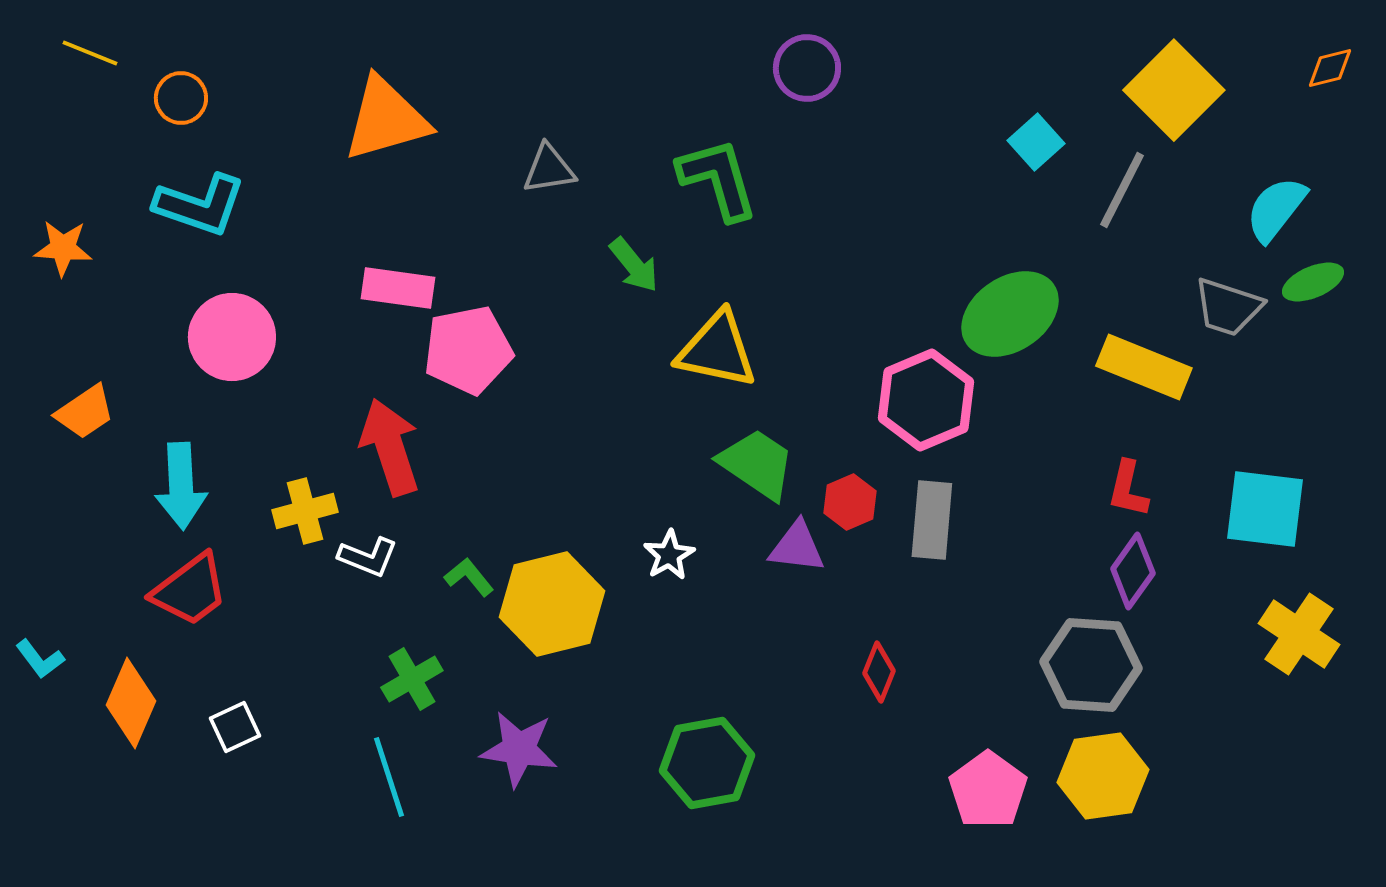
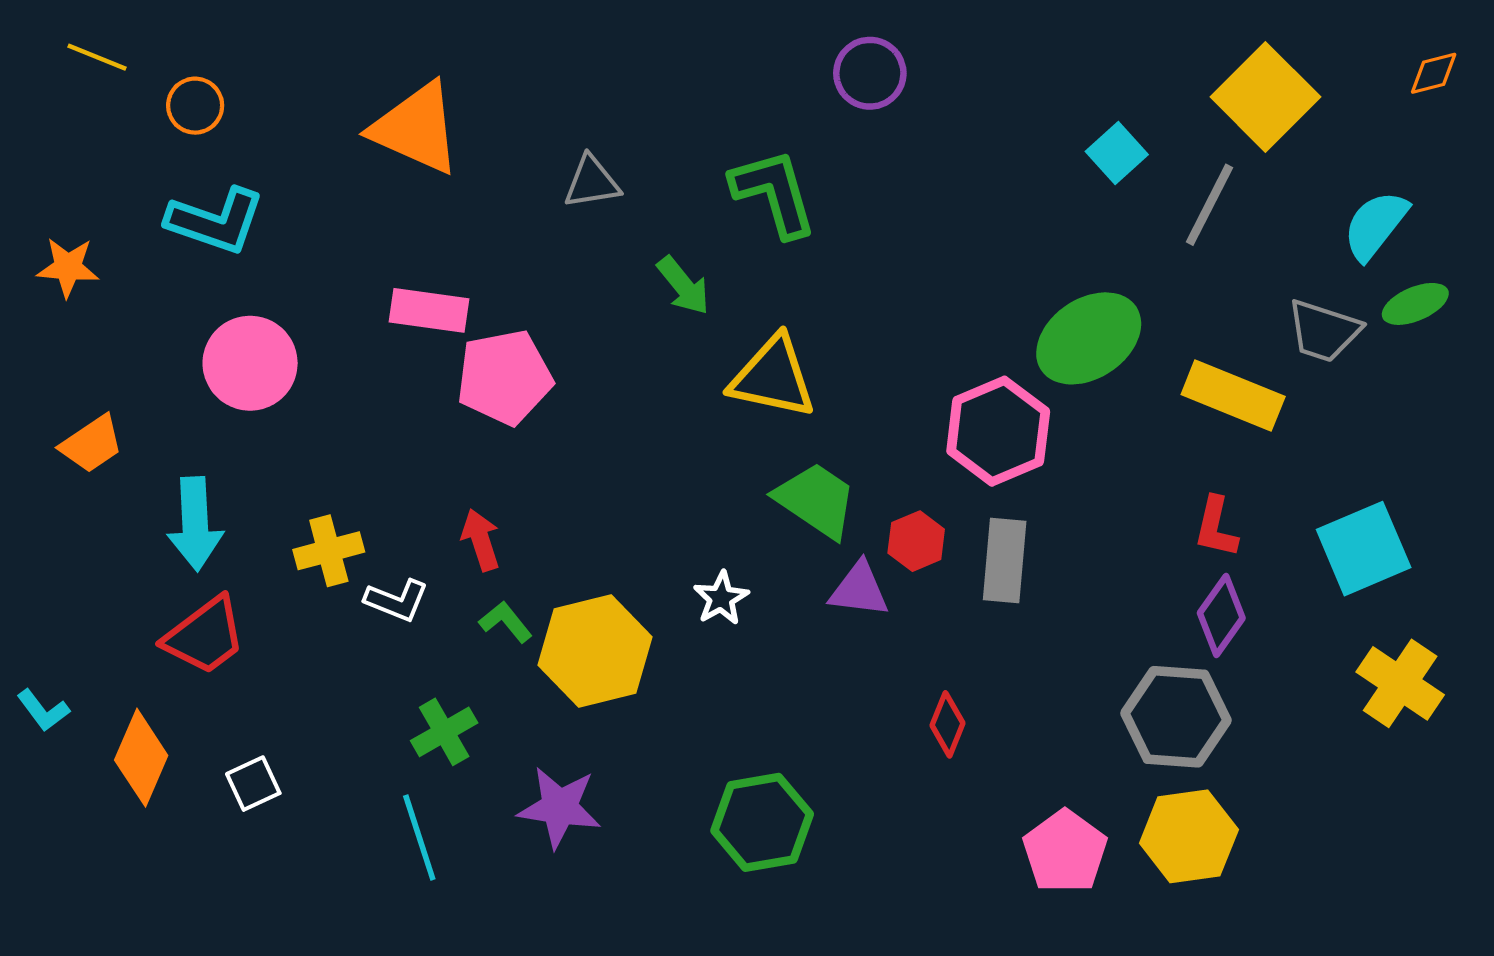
orange triangle: (386, 119) -> (416, 128), turned 40
red arrow: (390, 447) -> (481, 540), moved, size x0.6
cyan square: (1265, 509) -> (1364, 549), turned -30

